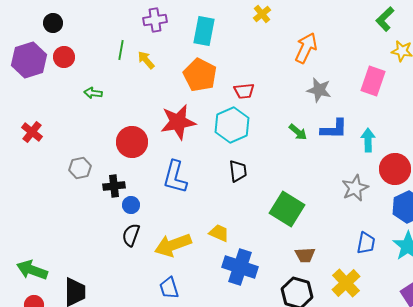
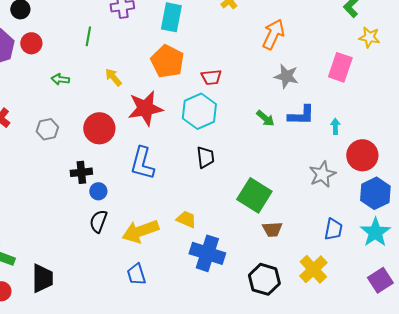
yellow arrow: (146, 60) -> (113, 77), moved
cyan arrow: (368, 140) -> (335, 126), size x0.7
gray hexagon: (80, 168) -> (47, 129), moved
brown trapezoid: (305, 255) -> (272, 229), moved

